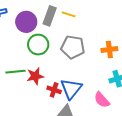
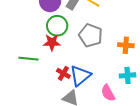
green line: (15, 72) -> (28, 59), moved
red star: (35, 76) -> (52, 42), moved

